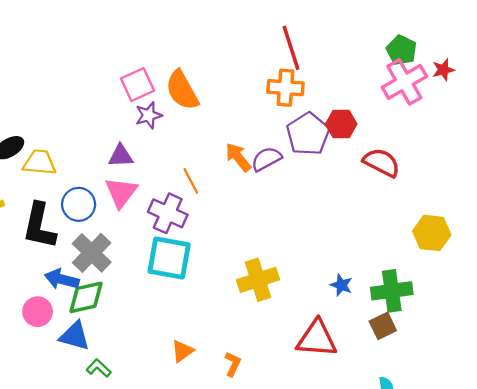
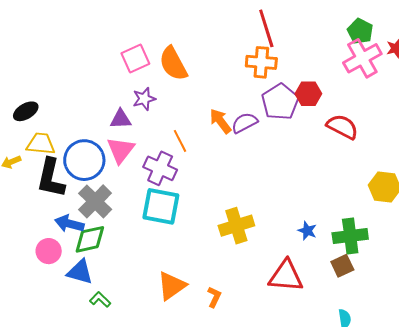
purple star: (149, 115) -> (144, 99), moved
yellow trapezoid: (40, 162) -> (41, 144), moved
blue circle: (79, 204) -> (84, 160), size x1.4
orange triangle: (182, 351) -> (172, 286), size x1.5

